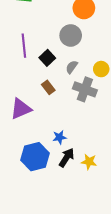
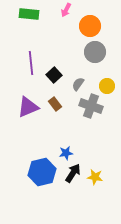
gray circle: (71, 35) -> (95, 52), moved
purple triangle: (21, 109) -> (28, 107), moved

